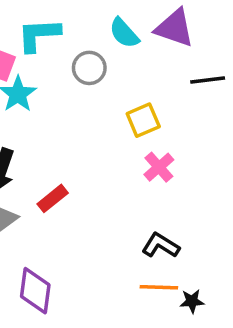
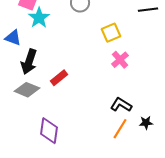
orange line: (159, 287) -> (120, 129), turned -60
black star: (192, 301) -> (146, 123), moved

